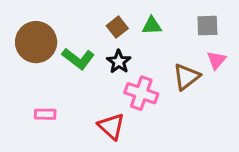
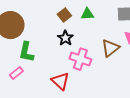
green L-shape: (78, 59) -> (26, 52), moved, turned 65
pink rectangle: (45, 114) -> (16, 73), turned -40

